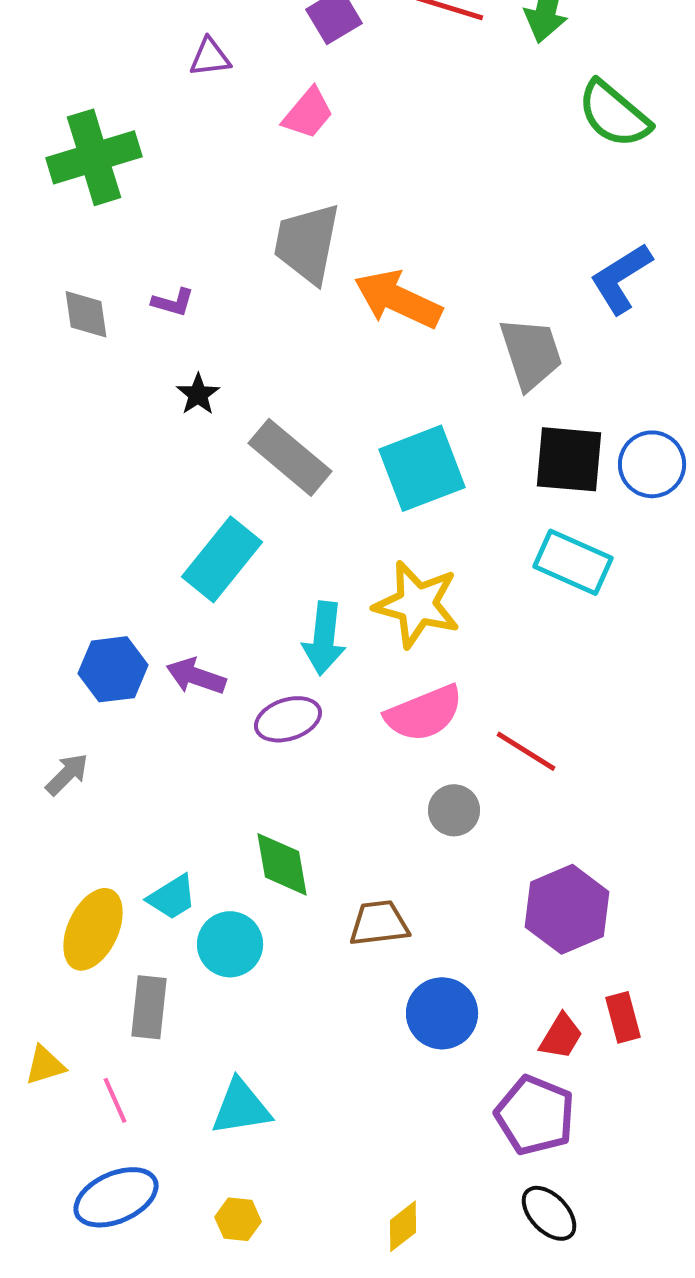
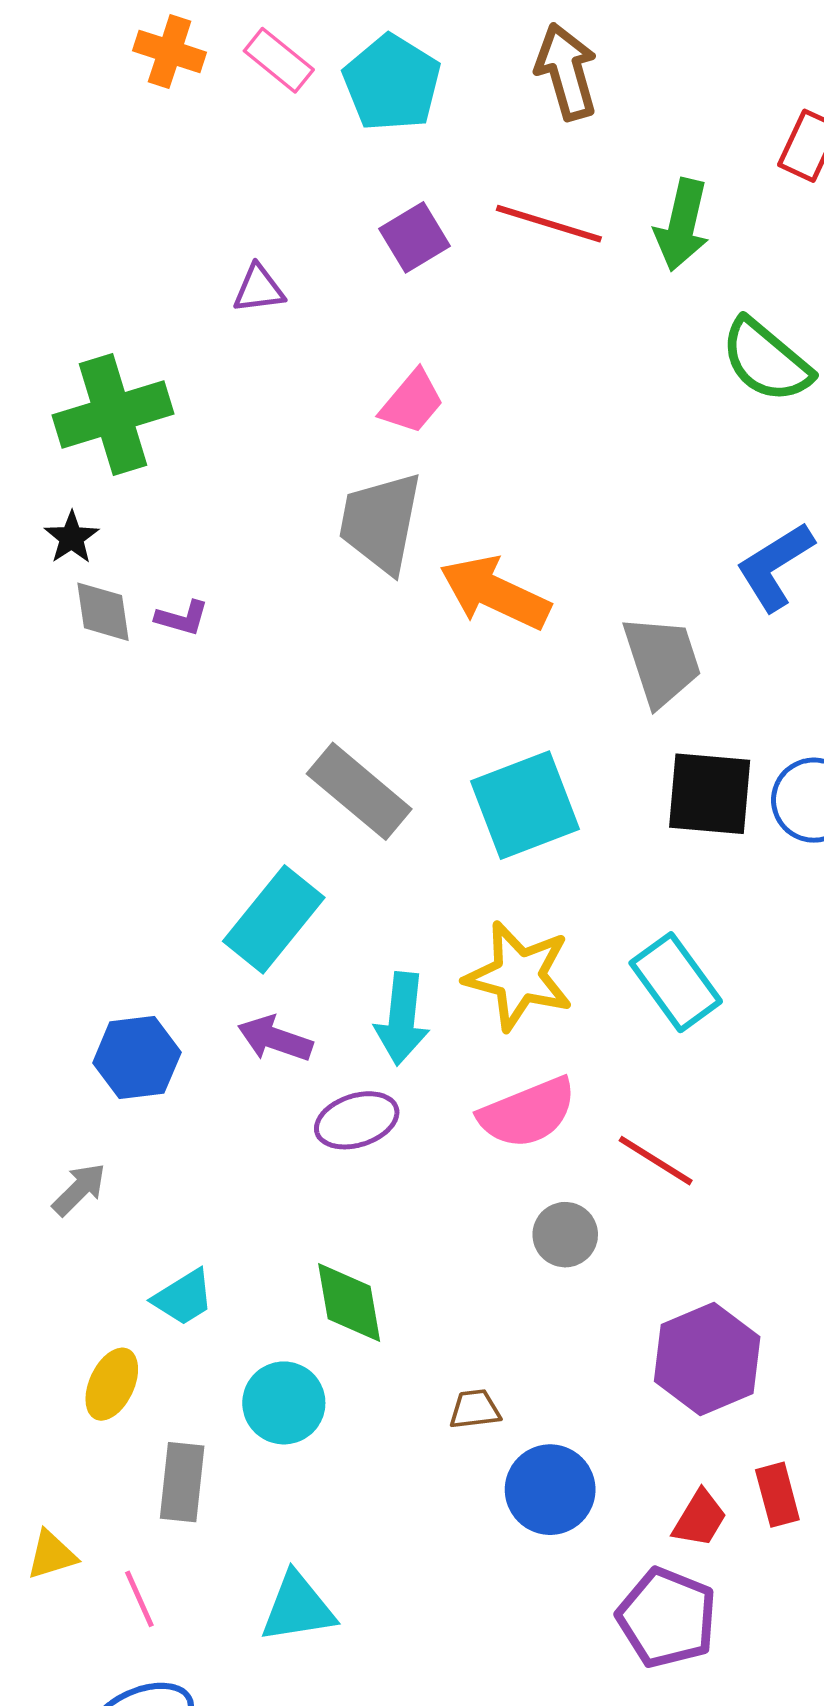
pink trapezoid: (308, 113) -> (412, 402), moved
purple L-shape: (173, 302) -> (182, 618), moved
black star: (198, 394) -> (72, 538), moved
cyan rectangle: (573, 562) -> (676, 982), moved, turned 30
purple arrow: (196, 676) -> (275, 1039), moved
cyan trapezoid: (172, 897) -> (183, 1297), moved
brown trapezoid: (379, 923) -> (475, 1409), moved, size x0.7
yellow ellipse: (93, 929) -> (112, 1384), size x0.7

